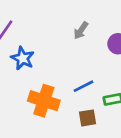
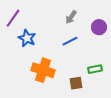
blue line: (84, 86) -> (70, 41), moved

